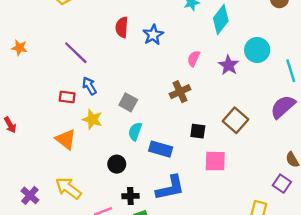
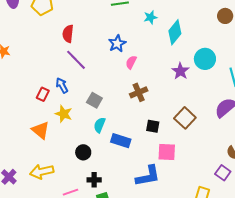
red semicircle: (122, 27) -> (68, 34), moved
purple line: (76, 53) -> (76, 60), moved
pink semicircle: (194, 59) -> (131, 62), moved
red rectangle: (67, 97) -> (43, 94), turned -72
yellow arrow: (68, 188) -> (42, 172), turned -50
blue L-shape: (170, 188) -> (148, 176), moved

